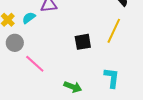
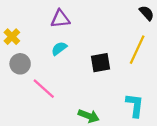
cyan semicircle: (29, 18) -> (59, 48), moved

